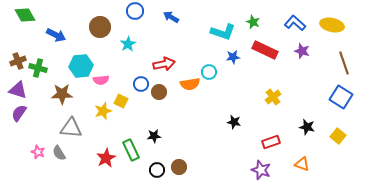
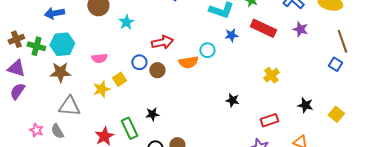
blue arrow: (56, 35) -> (54, 13), turned 144
cyan hexagon: (81, 66) -> (62, 44), moved
blue square: (341, 97) -> (335, 64), moved, size x0.6
yellow square: (121, 101) -> (119, 79), turned 32

